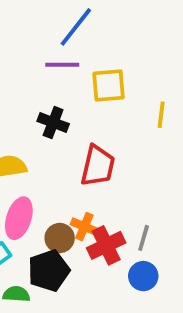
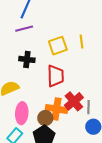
yellow square: (109, 86) -> (58, 46), moved
orange cross: (84, 227) -> (57, 109), size x1.5
red cross: (106, 245) -> (74, 101), moved

